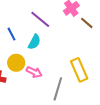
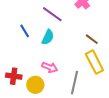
brown line: (87, 23) -> (92, 39), moved
yellow circle: (16, 63) -> (35, 85), moved

